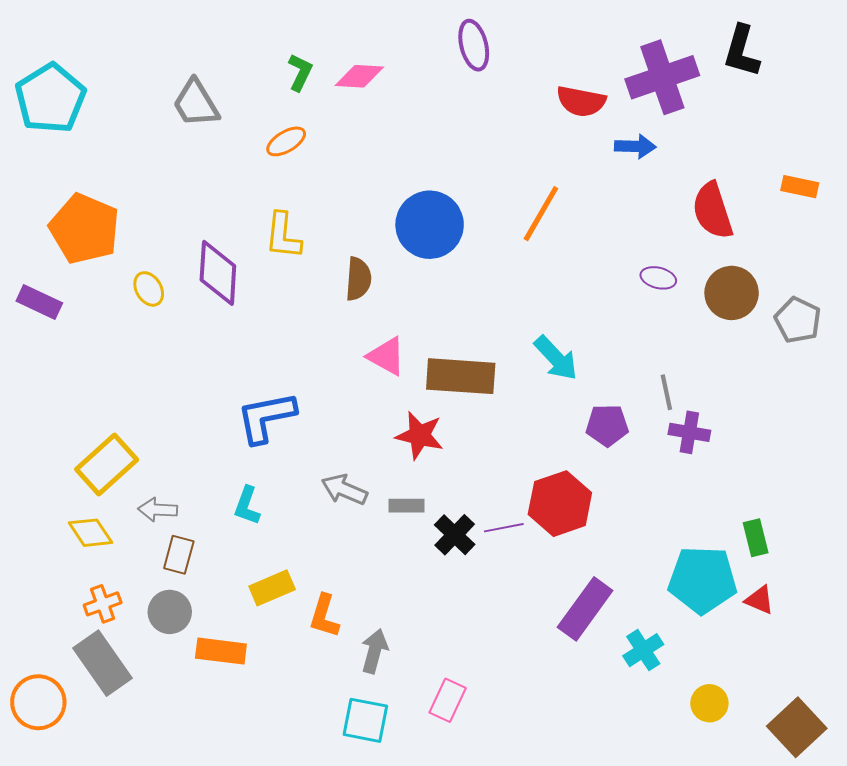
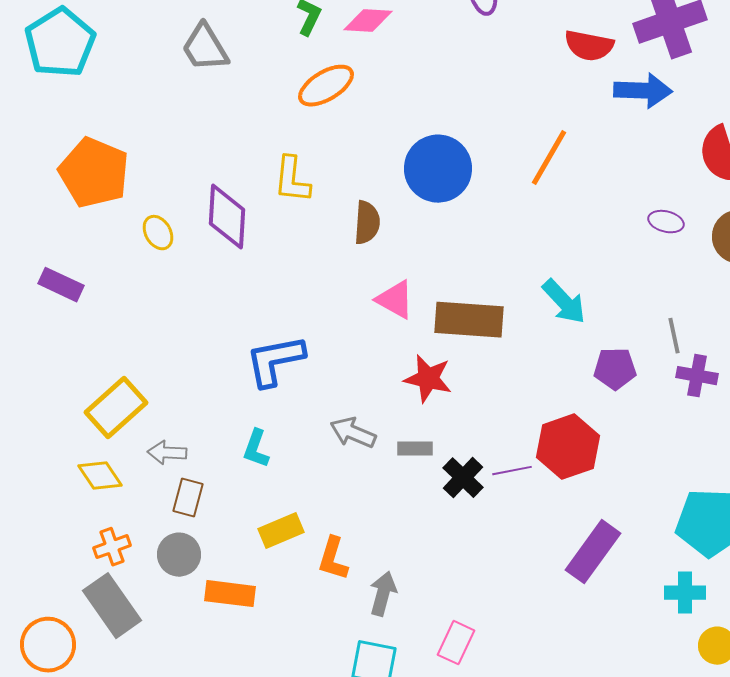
orange ellipse: (286, 141) -> (326, 86), moved, size x1.4
blue arrow: (635, 146) -> (643, 91), size x1.4
purple rectangle: (39, 302) -> (61, 285), moved
cyan cross: (643, 650) -> (685, 593), moved, turned 33

